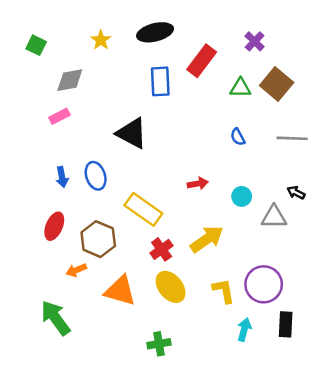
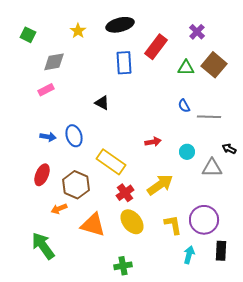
black triangle: (132, 133) -> (102, 103), size x0.6
gray line: (292, 138) -> (209, 117), moved
blue arrow: (62, 177) -> (48, 137), turned -70

